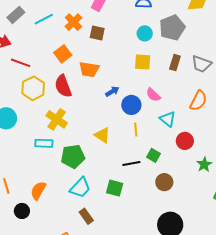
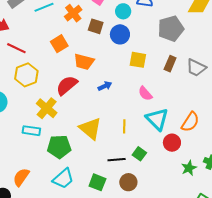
cyan circle: (145, 33) -> (123, 11), moved
red semicircle: (63, 86) -> (67, 85), moved, turned 65
orange semicircle: (198, 101) -> (190, 122), moved
blue circle: (131, 105) -> (120, 34), moved
cyan triangle: (168, 119) -> (157, 119), size x1.4
yellow triangle: (102, 135) -> (90, 129), size x1.4
brown circle: (164, 182) -> (128, 182), moved

